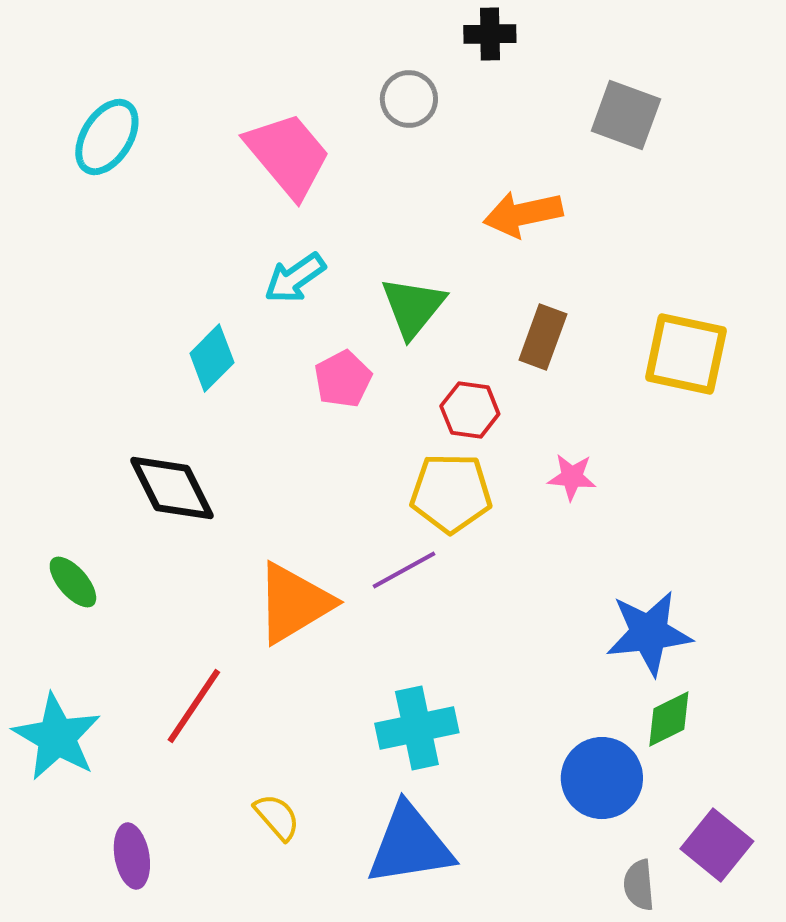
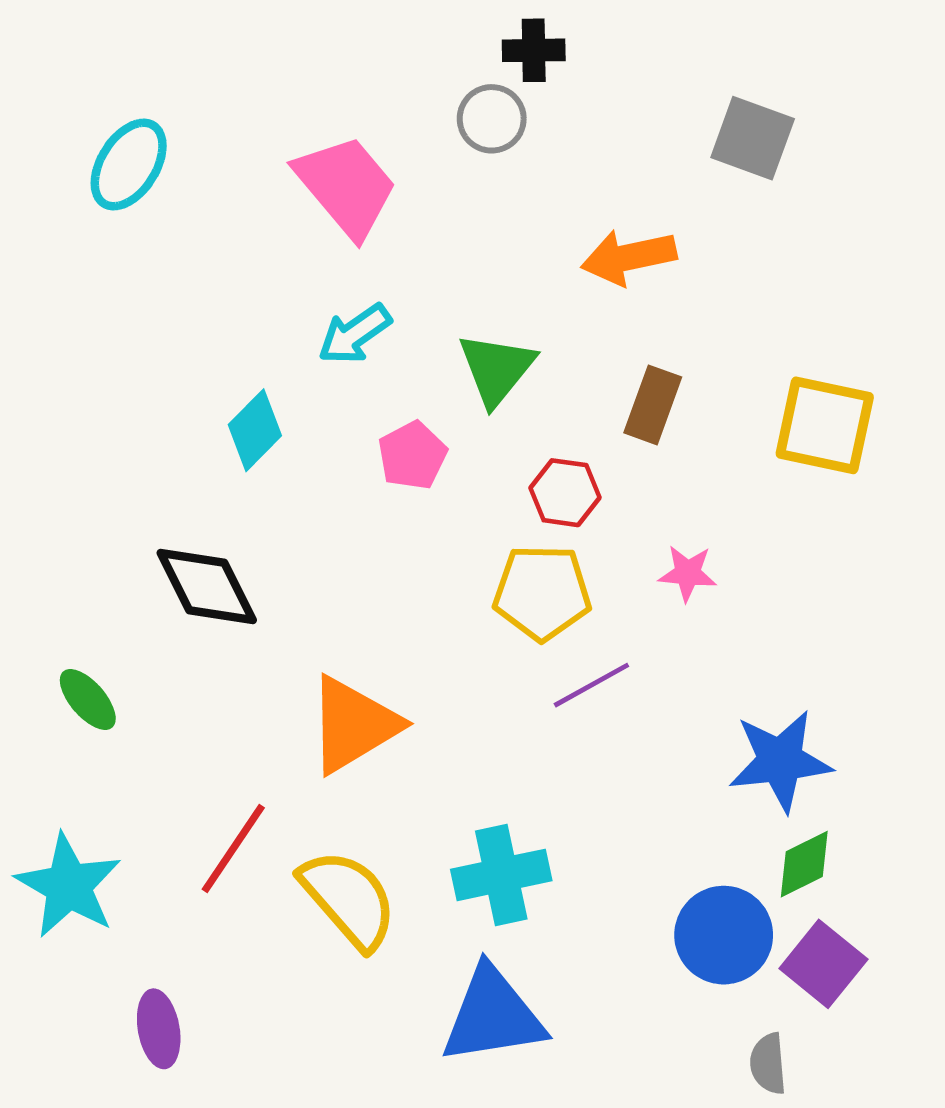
black cross: (490, 34) -> (534, 50), moved
purple line: (404, 570) -> (591, 685), moved
yellow semicircle: (277, 817) -> (349, 899), moved, size x1.8
purple square: (717, 845) -> (823, 964), moved

